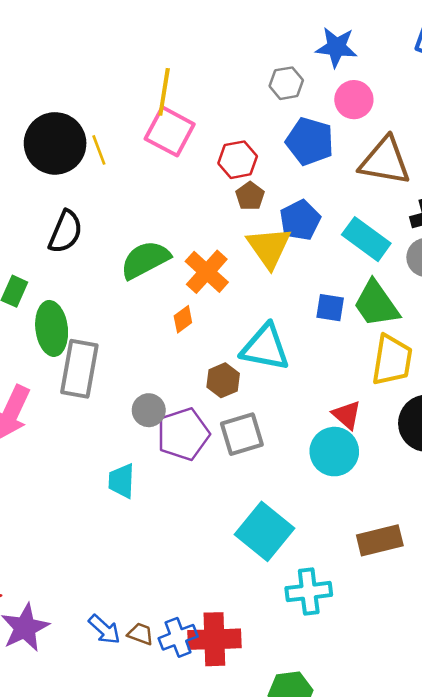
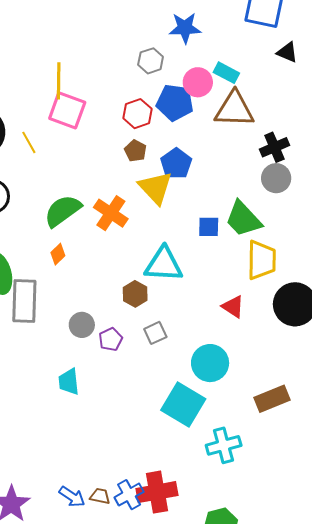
pink circle: (354, 100) -> (198, 82), moved
yellow line: (99, 150) -> (29, 142), moved
red hexagon: (238, 160) -> (137, 114), moved
cyan rectangle: (366, 239) -> (226, 73), moved, size x0.7
orange diamond: (183, 319) -> (58, 254), moved
purple pentagon: (183, 434) -> (111, 339), size x0.6
gray square: (242, 434) -> (155, 333), size x0.7
cyan circle: (334, 452) -> (210, 363), moved

